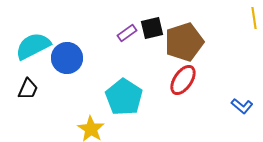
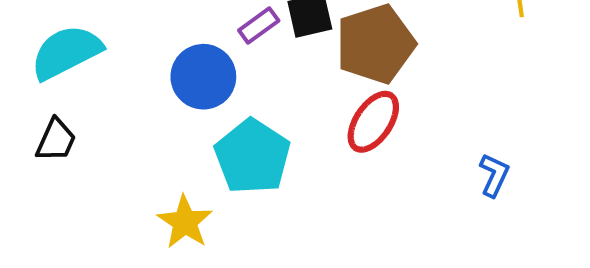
blue circle: (67, 58) -> (203, 77), moved
blue L-shape: (242, 106) -> (494, 175), turned -105

